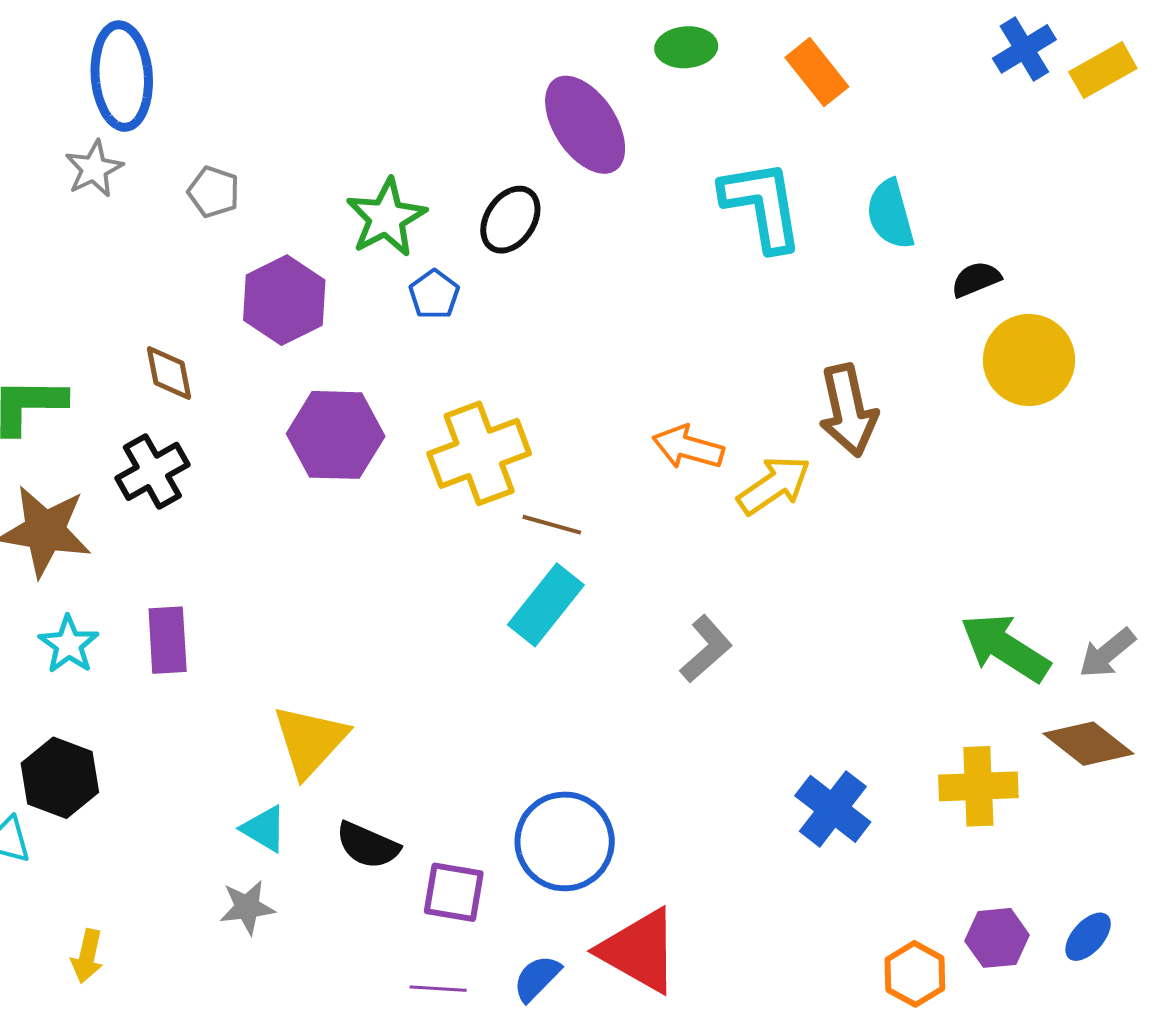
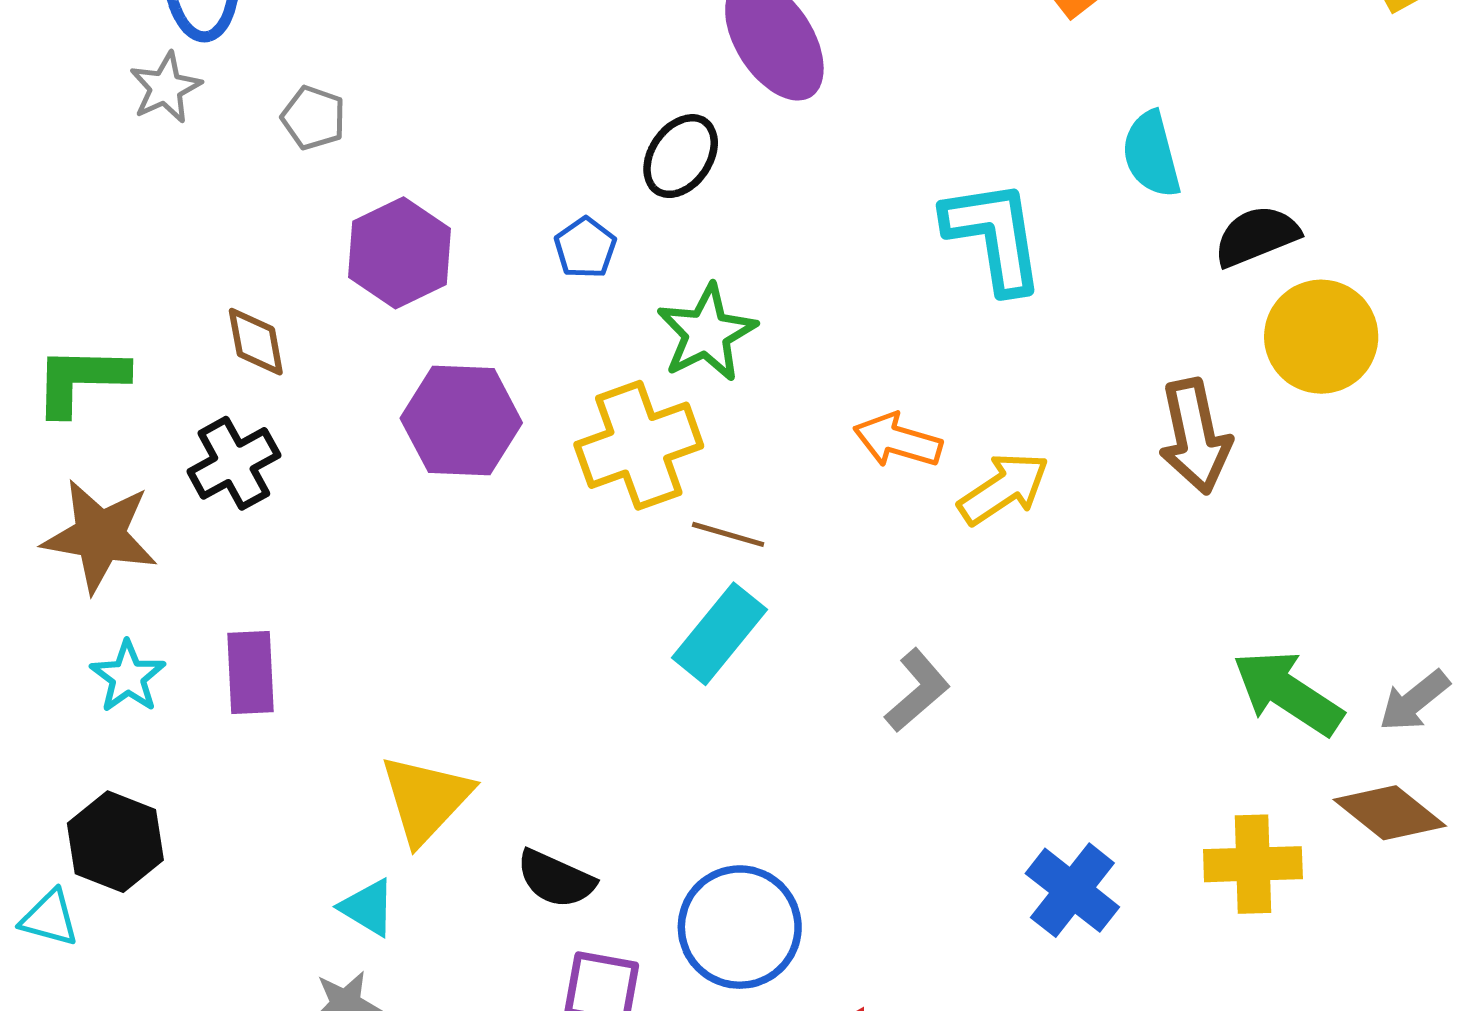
cyan L-shape: (762, 205) -> (994, 236), moved
green star: (386, 218) -> (707, 333), moved
black semicircle: (976, 279) -> (1257, 236), size x1.4
brown arrow: (848, 410) -> (1195, 436), moved
black semicircle: (368, 845) -> (556, 879), moved

